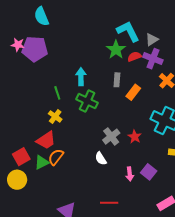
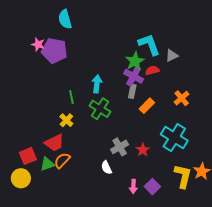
purple cross: (153, 59) -> (134, 76), moved

